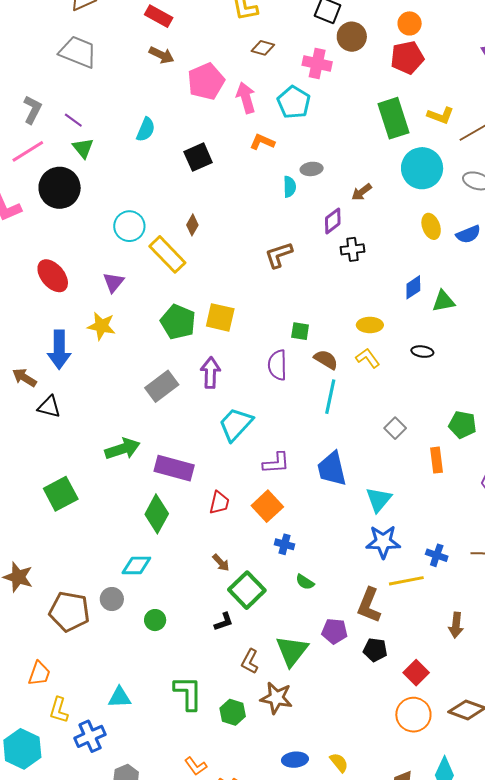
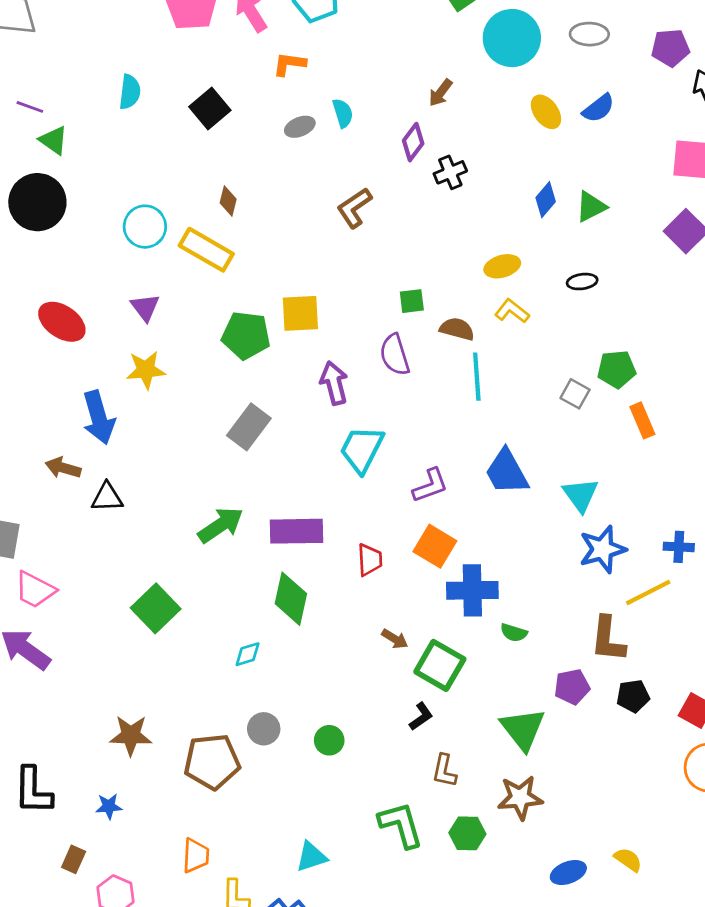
gray ellipse: (312, 169) -> (300, 127), moved
purple arrow: (210, 373) -> (334, 383), moved
green pentagon: (462, 425) -> (617, 369), moved
blue cross: (285, 544) -> (472, 590), size x1.8
cyan diamond: (136, 565) -> (248, 654), moved, size x0.7
brown L-shape: (250, 661) -> (444, 771), moved

